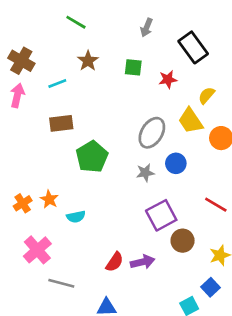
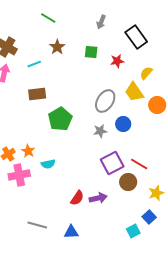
red line: (216, 205) -> (139, 164), moved
pink cross: (37, 250) -> (19, 175), moved, turned 30
gray line: (61, 283) -> (37, 225), moved

